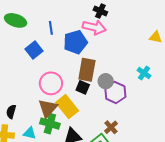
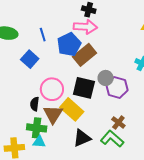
brown rectangle: (87, 70) -> (85, 55), moved, turned 50
black square: (83, 87) -> (84, 88), size x1.6
black semicircle: (11, 112) -> (35, 104), moved
green cross: (50, 124) -> (37, 128), moved

